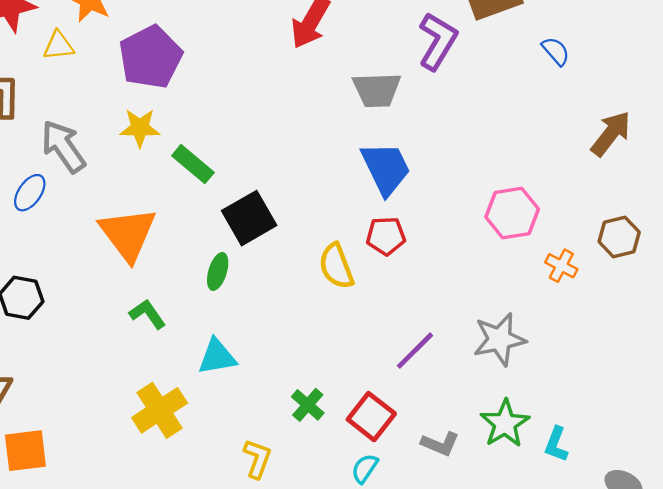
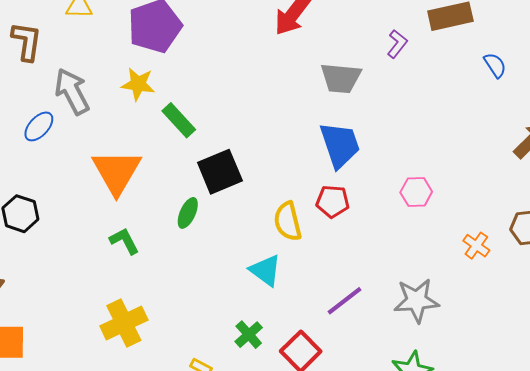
purple L-shape: (438, 41) -> (397, 44), size x0.6
pink hexagon: (512, 213) -> (416, 192), moved, size x0.7
cyan triangle: (217, 357) -> (265, 270), moved, turned 39

